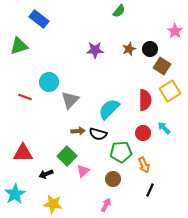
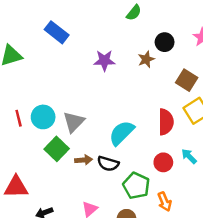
blue rectangle: (39, 19) -> (57, 32), moved
black circle: (150, 49) -> (165, 42), moved
cyan circle: (49, 82) -> (43, 117), moved
red line: (25, 97) -> (19, 118), turned 56
green pentagon: (121, 152) -> (136, 186), turned 30
green square: (67, 156) -> (57, 149), moved

